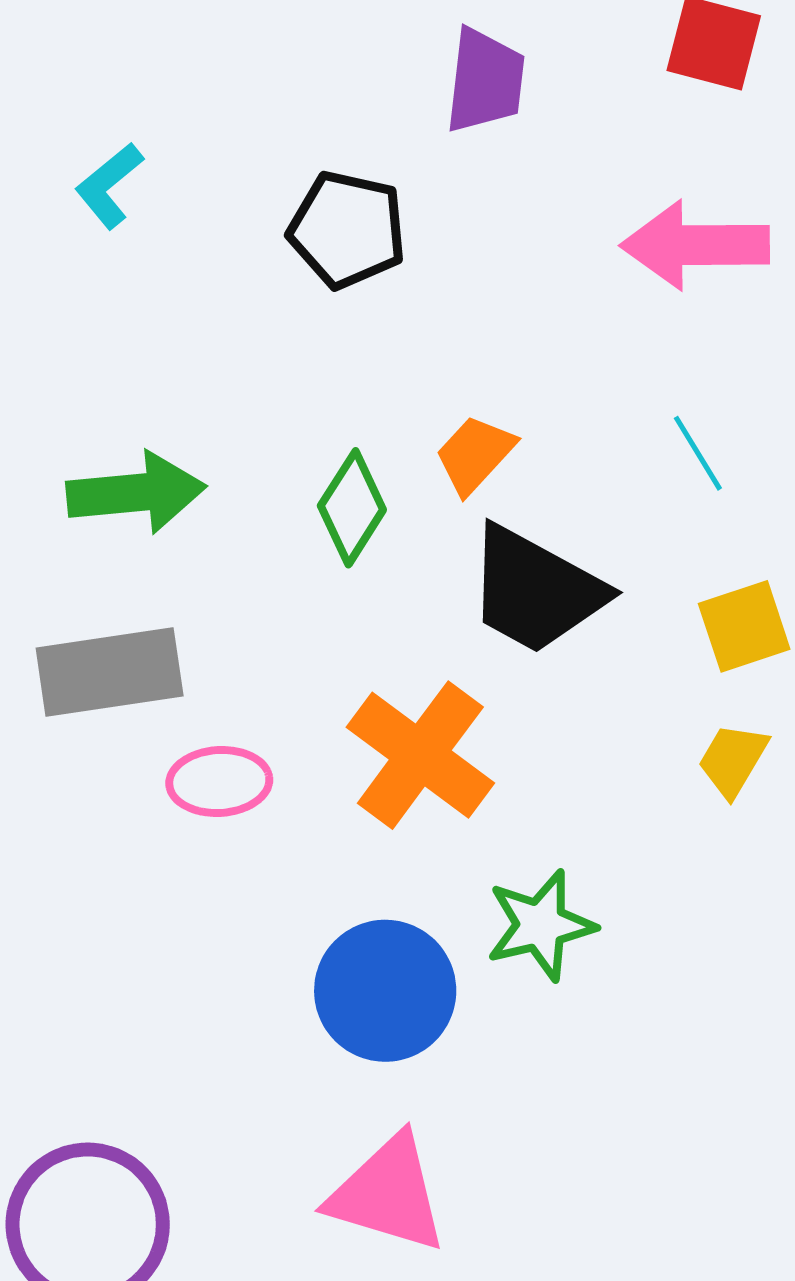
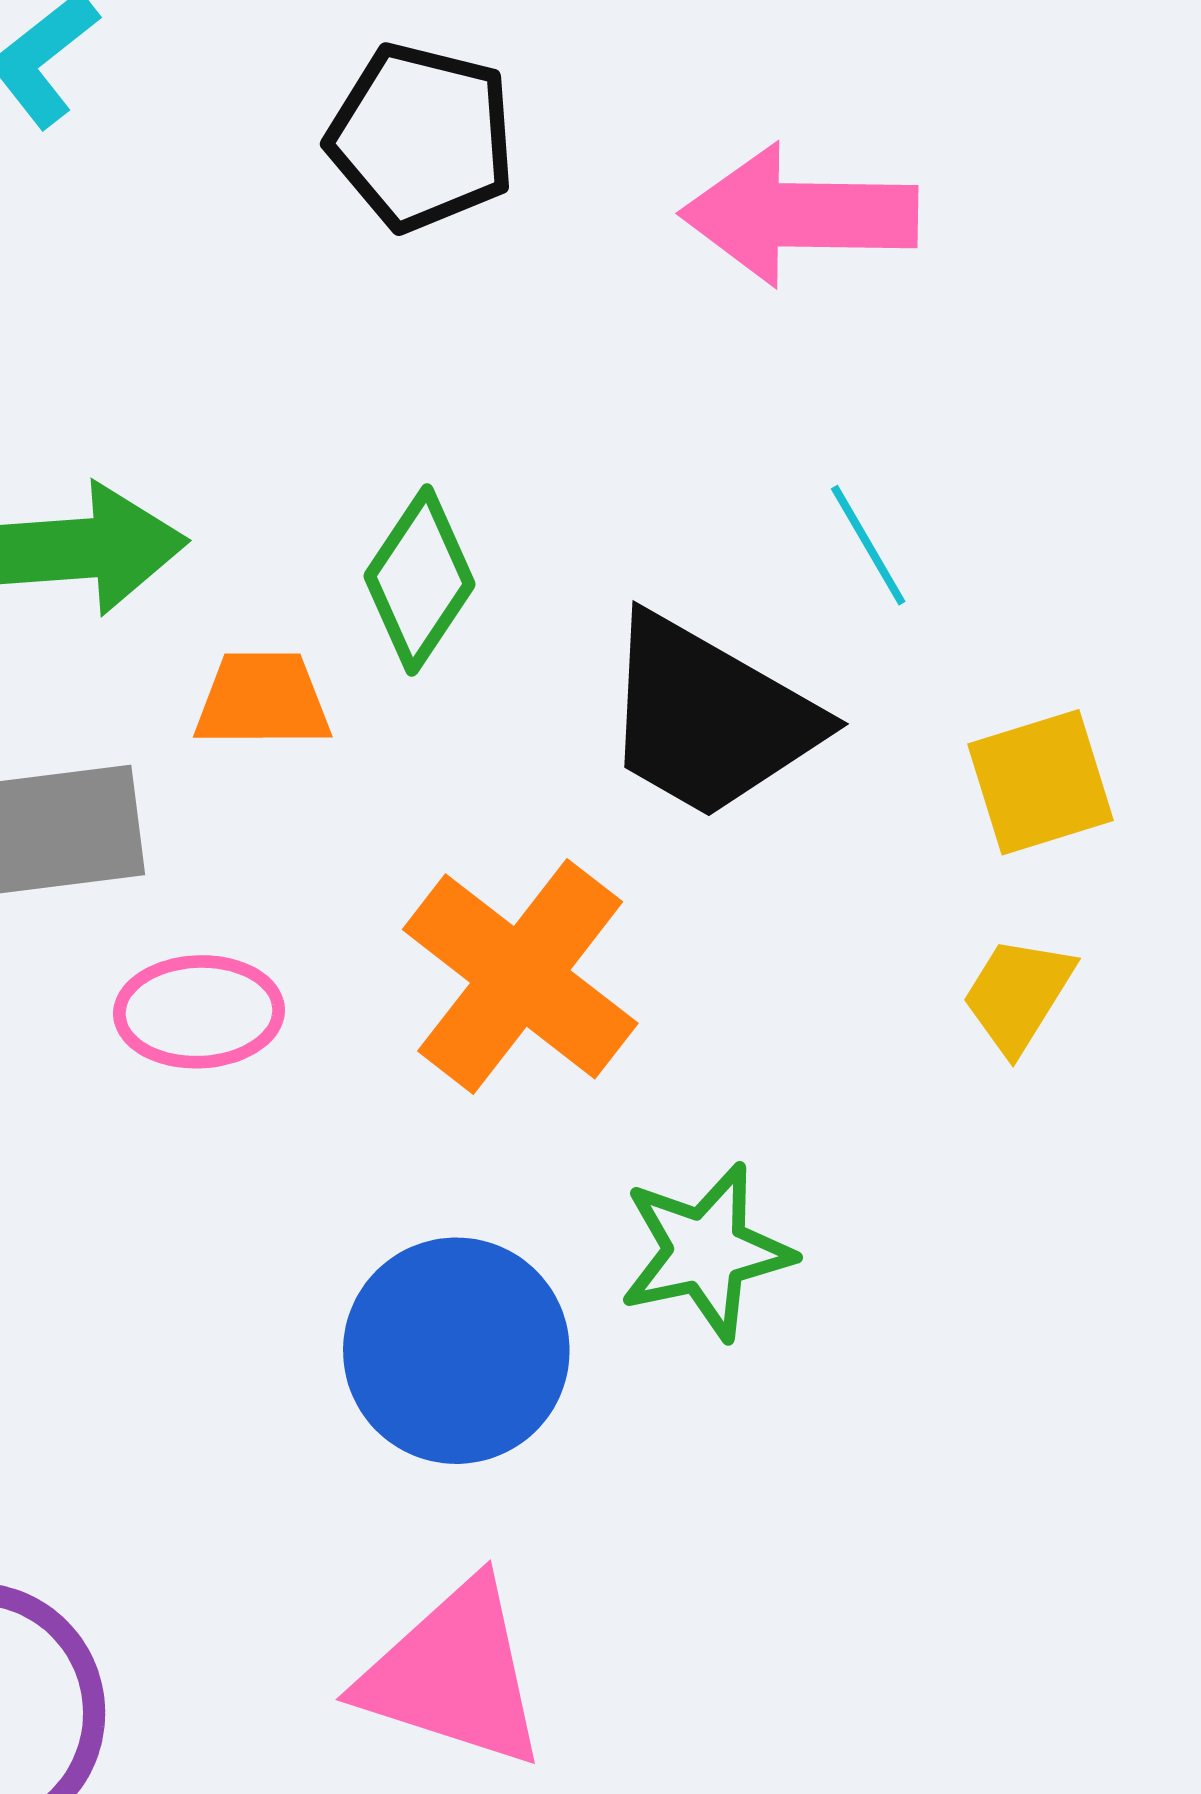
pink arrow: (695, 245) -> (799, 215), moved
cyan line: (698, 453) -> (868, 545), moved
orange trapezoid: (475, 455) -> (263, 700), moved, turned 46

